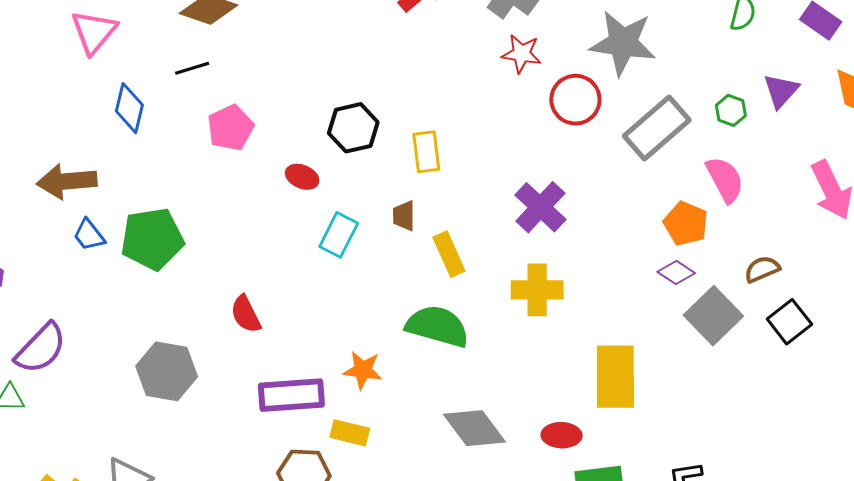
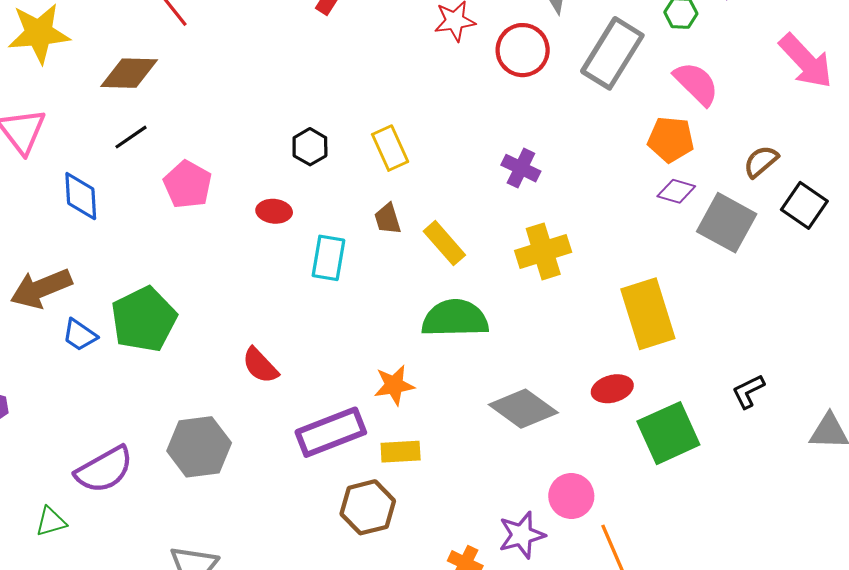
black hexagon: (353, 128) -> (310, 147), size x0.7
purple cross: (540, 207) -> (521, 168), size x0.7
purple semicircle: (41, 348) -> (104, 470), moved, turned 34

